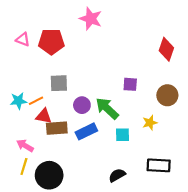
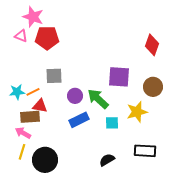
pink star: (91, 19) -> (33, 17), moved
purple square: (130, 84) -> (119, 77), size x1.6
yellow star: (150, 123) -> (137, 112), size x1.5
brown rectangle: (57, 128) -> (30, 117), moved

